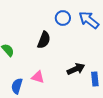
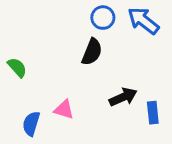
black semicircle: (44, 40) -> (92, 52), moved

